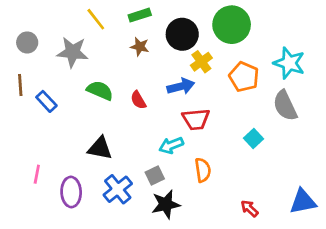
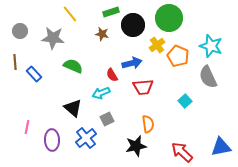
green rectangle: (140, 15) -> (111, 12), moved
yellow cross: (201, 62) -> (157, 45), moved
red semicircle: (138, 100) -> (112, 75), moved
cyan arrow: (171, 145) -> (101, 93), moved
black triangle: (100, 148) -> (73, 108), turned 30
gray square: (155, 176) -> (107, 119), moved
black star: (166, 204) -> (136, 146), moved
red arrow: (249, 208) -> (182, 152), size x1.6

